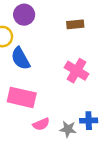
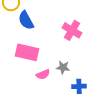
blue cross: (89, 121) -> (79, 86), moved
gray star: (68, 129) -> (63, 67), moved

